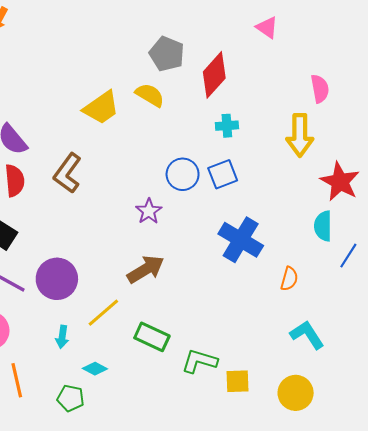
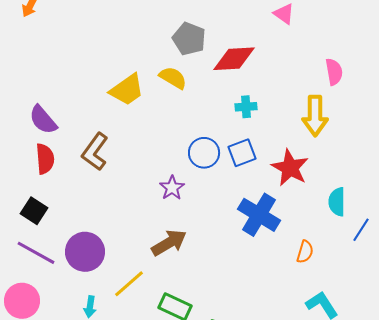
red diamond: (214, 75) -> (234, 59), turned 45
red star: (340, 182) -> (290, 168), moved

